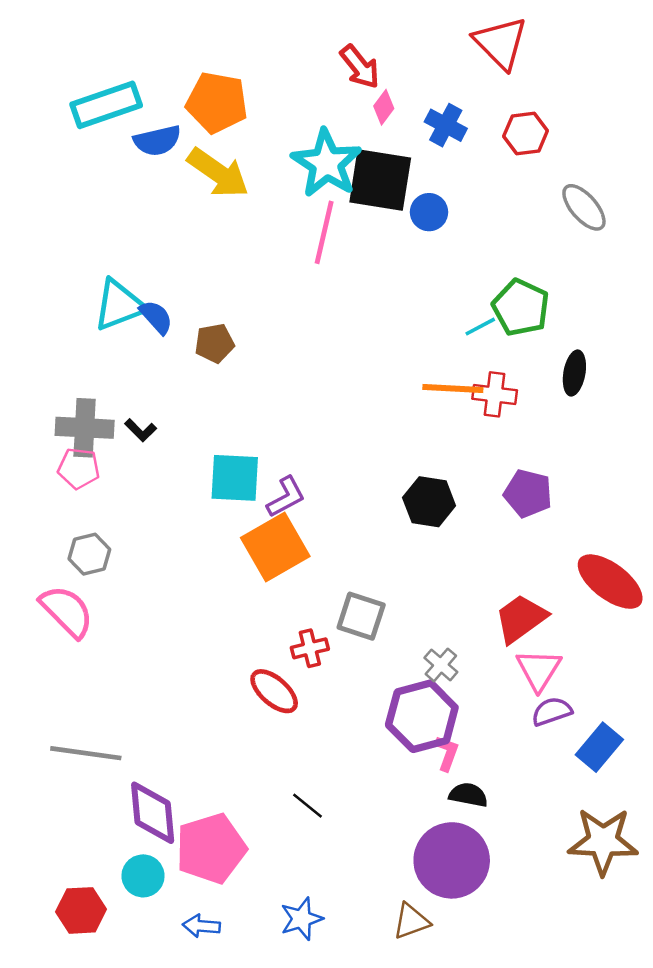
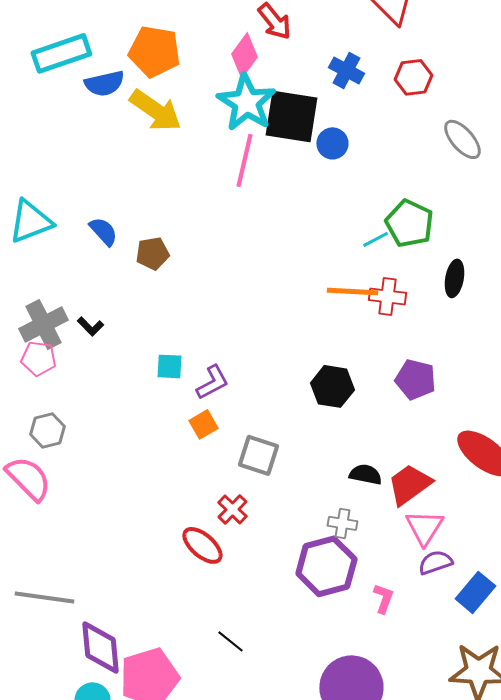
pink diamond: (384, 107) -> (244, 55), moved, size x1.5
cyan triangle: (119, 305) -> (30, 221), moved
gray cross: (85, 428) -> (43, 324), turned -30
cyan square: (235, 478) -> (169, 366), size x0.6
orange square: (275, 547) -> (203, 424), size x0.5
gray square: (361, 616) -> (258, 455), moved
red cross: (310, 648) -> (232, 509), turned -32
gray cross: (441, 665) -> (342, 523), turned -32
pink L-shape: (447, 753) -> (383, 598), moved
black semicircle: (468, 795) -> (365, 474), moved

